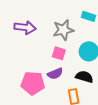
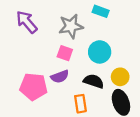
purple arrow: (25, 27) -> (27, 22), turned -140

